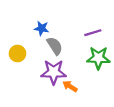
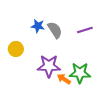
gray semicircle: (55, 46) -> (55, 30), moved
green star: (98, 58) -> (80, 73), moved

